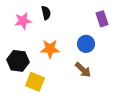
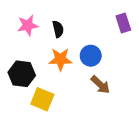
black semicircle: (46, 13) -> (58, 29), moved
blue circle: (86, 44) -> (91, 56), moved

